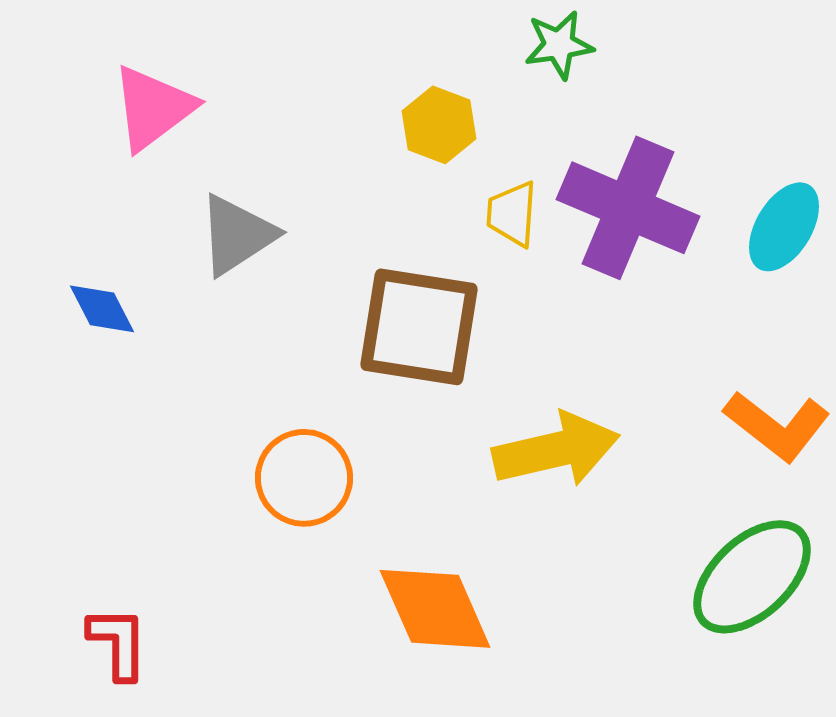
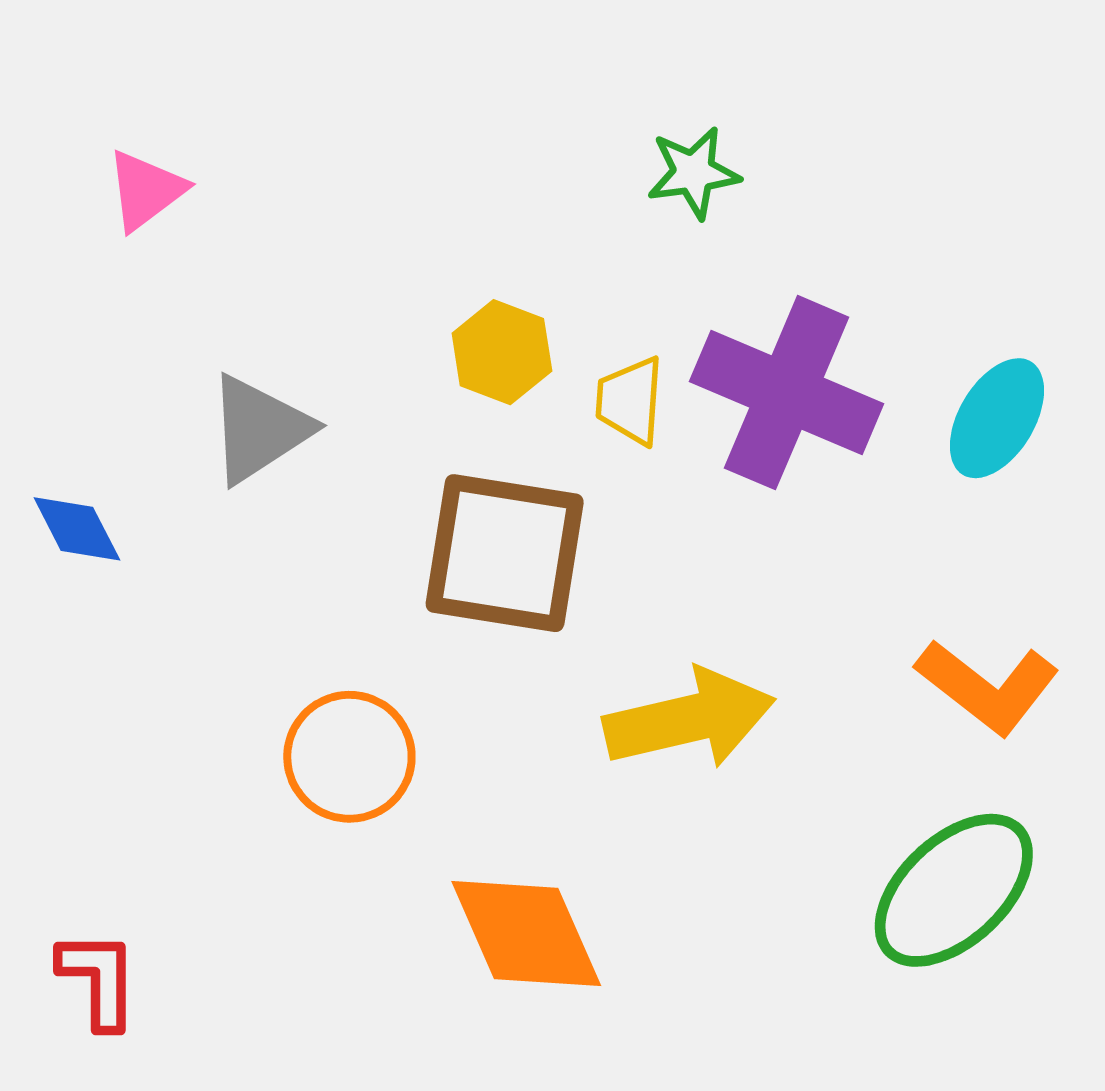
pink triangle: (153, 108) -> (146, 190), moved, size x0.7
yellow hexagon: (439, 125) -> (502, 352), moved

